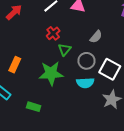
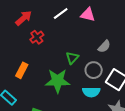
red cross: (53, 33) -> (37, 37), moved

